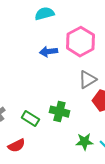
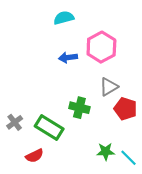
green cross: (59, 112) -> (79, 108), moved
green rectangle: (30, 119) -> (49, 128), size x1.5

